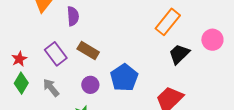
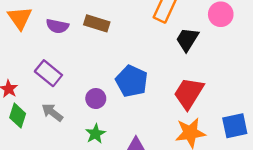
purple semicircle: (73, 16) -> (57, 26), turned 120
brown rectangle: (88, 51) -> (97, 23), moved

